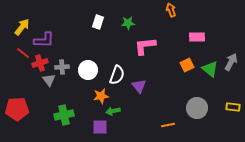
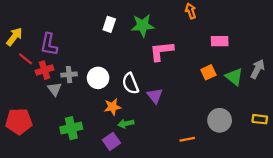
green star: (128, 23) -> (143, 25), size x1.5
yellow arrow: (22, 27) -> (14, 37), moved
purple L-shape: (44, 40) -> (49, 44), turned 100
white semicircle: (117, 75) -> (130, 83), turned 138
purple square: (100, 127) -> (111, 141), turned -35

